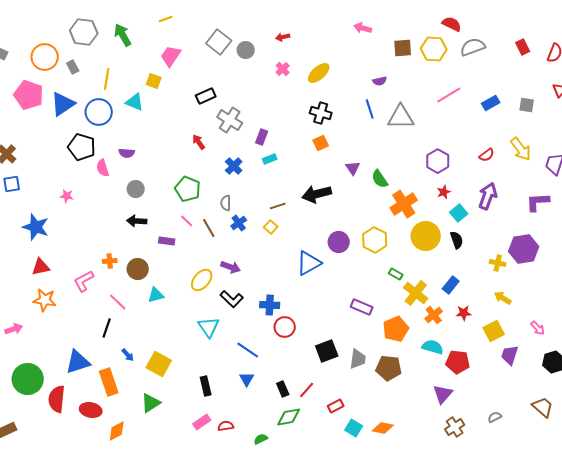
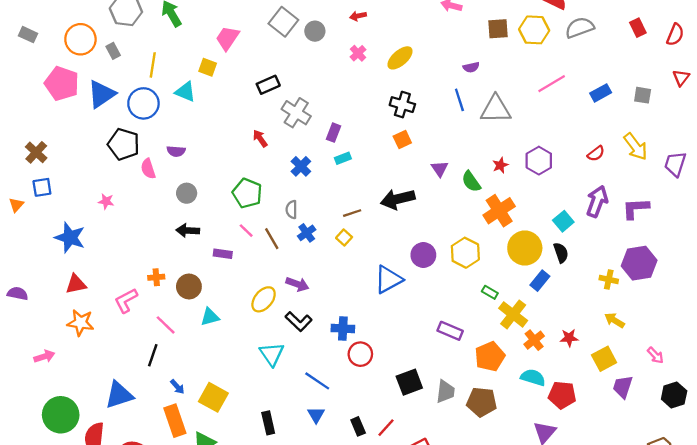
red star: (444, 192) -> (500, 165), moved
purple L-shape: (538, 202) -> (636, 208), moved
blue rectangle: (451, 285) -> (540, 281), moved
orange rectangle: (109, 382) -> (175, 421), moved

